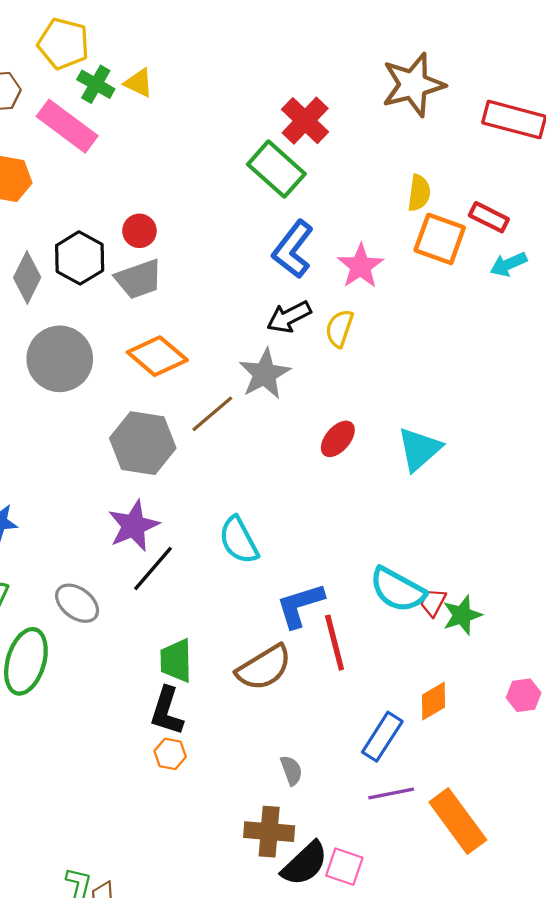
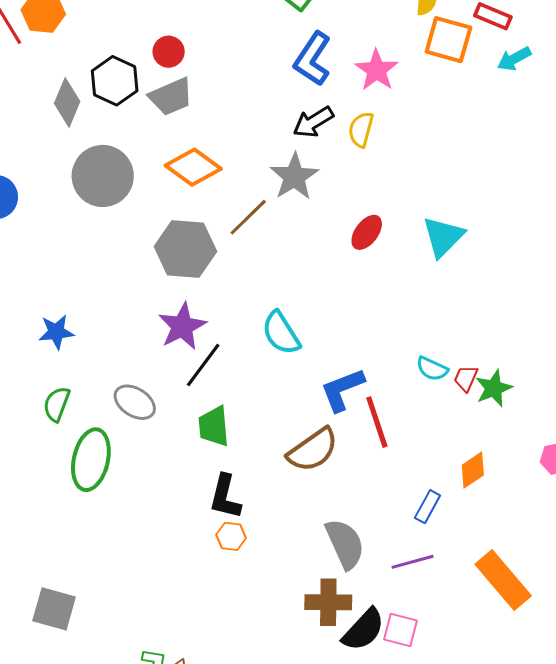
cyan semicircle: (398, 590) -> (432, 369), size x0.6
green trapezoid: (176, 661) -> (214, 426), moved
blue rectangle: (382, 737) -> (427, 507), size x0.7
gray semicircle: (291, 770) -> (345, 544), size x1.8
purple line: (391, 793) -> (413, 562), moved

